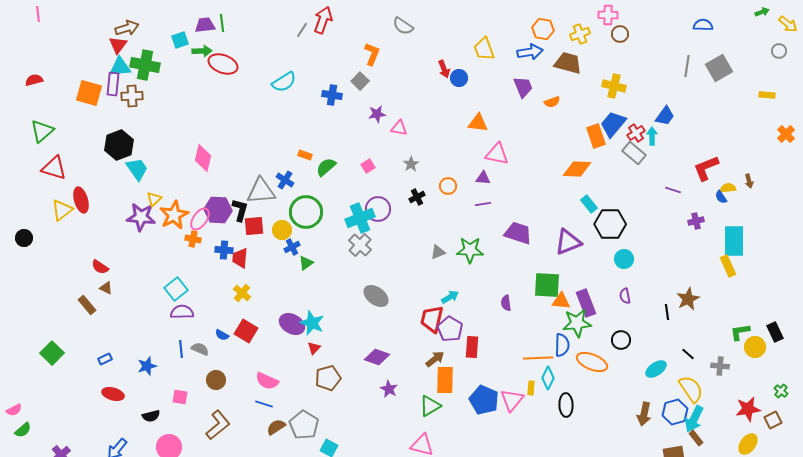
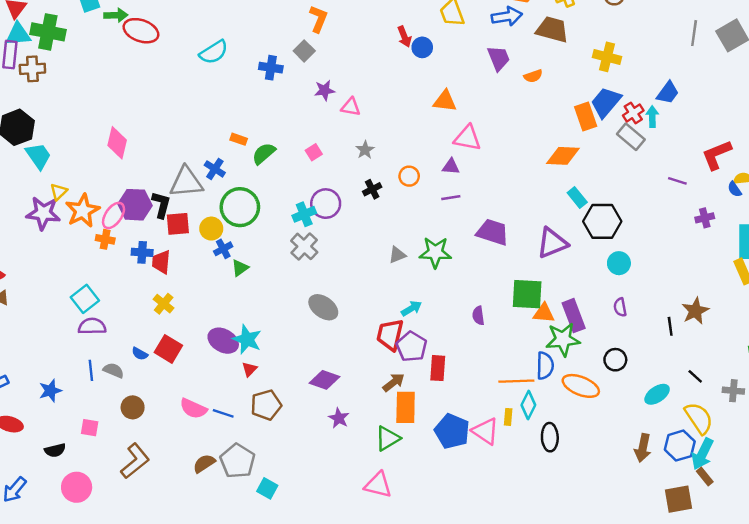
cyan cross: (360, 218) -> (304, 214), size x0.7
pink triangle: (512, 400) -> (485, 431), turned -35
blue line: (264, 404) -> (223, 413), moved

